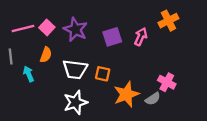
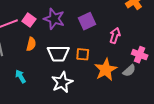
pink arrow: (141, 37) -> (115, 36), moved
cyan arrow: (29, 74) -> (21, 76), moved

